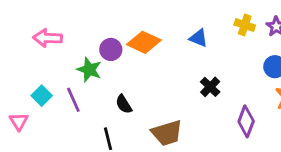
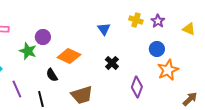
blue triangle: (199, 38) -> (104, 29), turned 32
orange diamond: (144, 42) -> (69, 56), moved
purple line: (73, 100) -> (17, 89), moved

